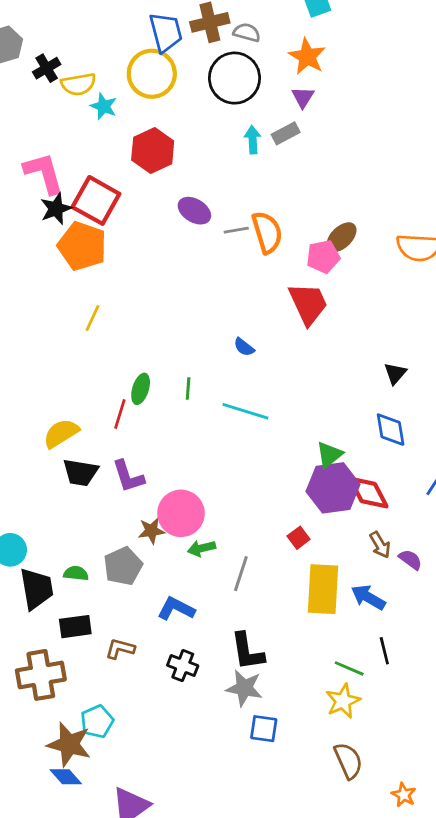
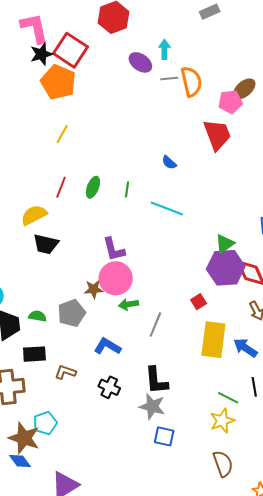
cyan arrow: (253, 140) -> (164, 49), moved
red line: (120, 414) -> (61, 187), moved
purple L-shape: (128, 476) -> (114, 249), moved

